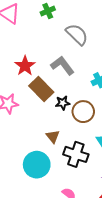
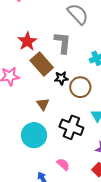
gray L-shape: (62, 65) -> (63, 43), turned 40
brown triangle: (53, 137) -> (43, 104), moved

